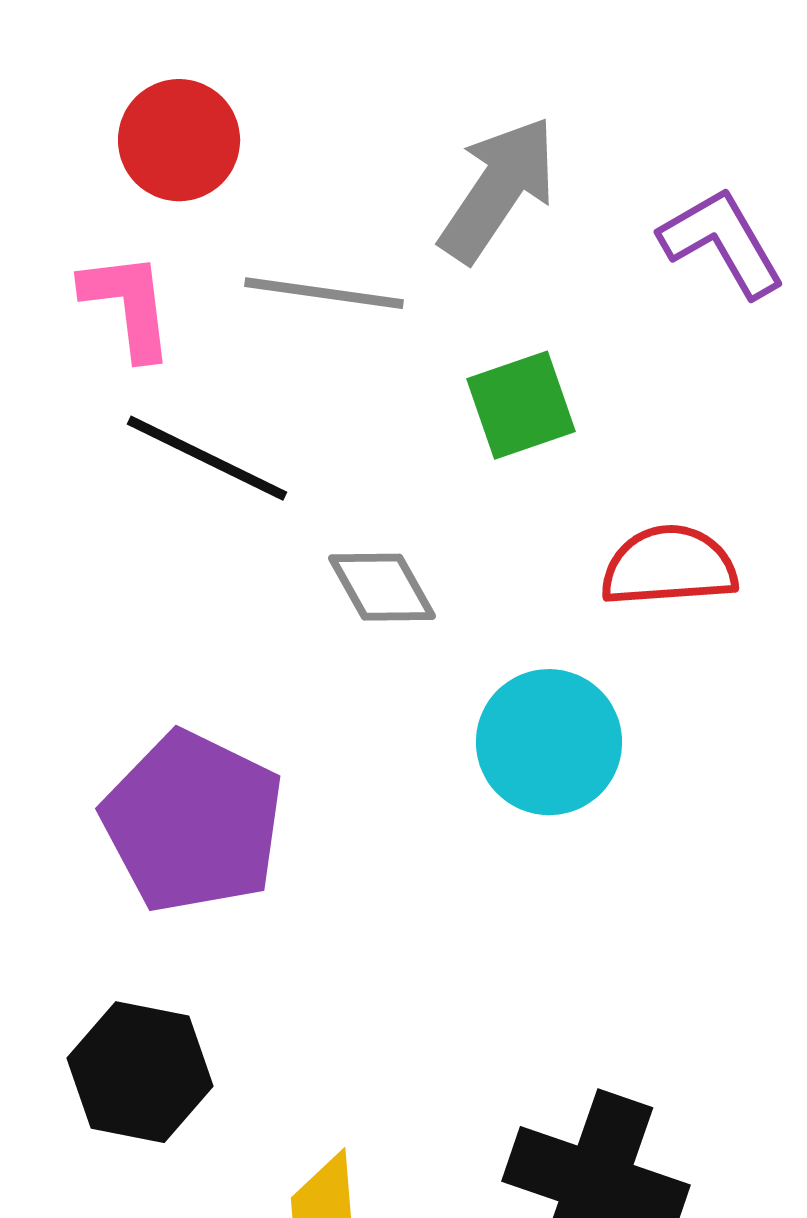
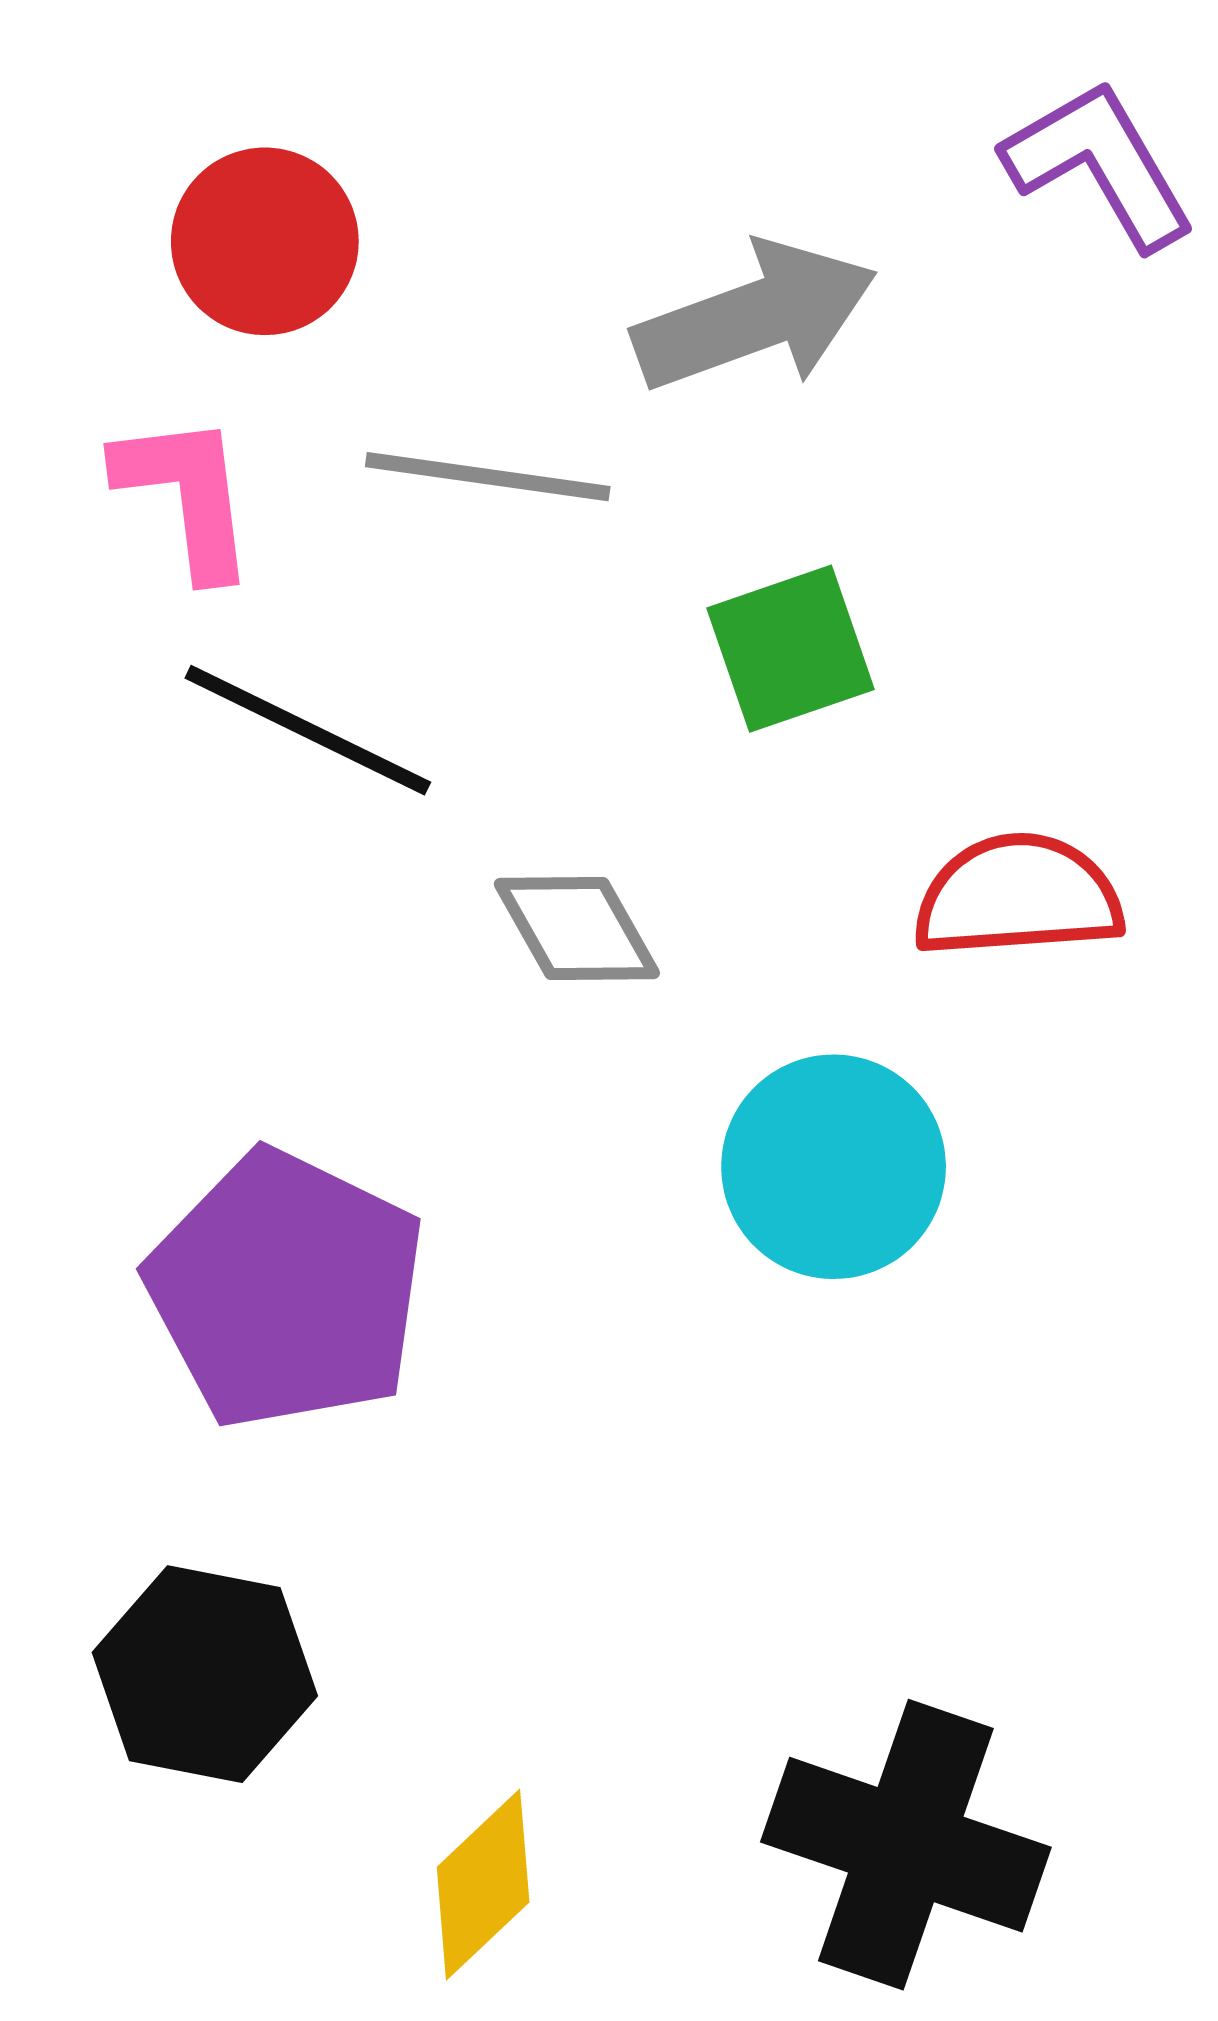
gray arrow: (498, 189) -> (755, 317), turned 36
purple L-shape: (722, 242) -> (1099, 164), moved

